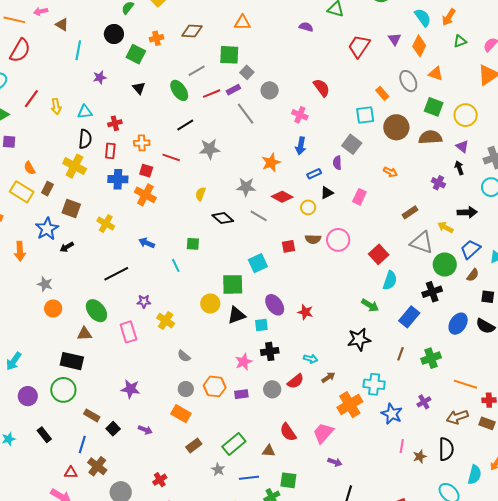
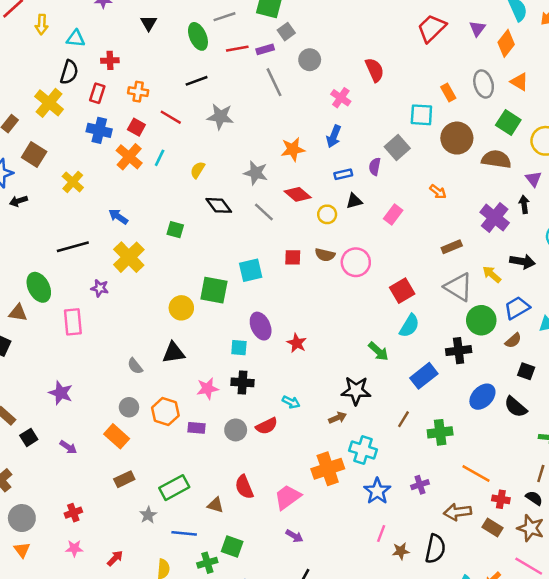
purple cross: (438, 183) -> (495, 218), size x1.6
cyan line: (176, 265) -> (160, 158), moved, turned 40
black triangle: (236, 315) -> (174, 353), moved
yellow cross: (166, 321) -> (129, 257), moved, size x1.4
brown arrow: (328, 377) -> (338, 418), moved

